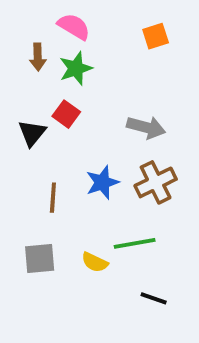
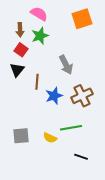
orange square: (156, 36) -> (82, 19), size x1.5
red square: (66, 114) -> (21, 50), moved
gray arrow: (146, 127) -> (66, 65), moved, turned 48
brown line: (53, 198) -> (37, 82), moved

